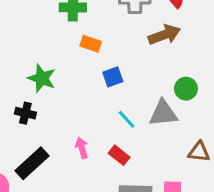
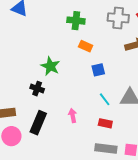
red rectangle: (119, 155) -> (105, 123), moved, turned -32
black rectangle: (32, 163) -> (38, 123), turned -30

